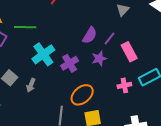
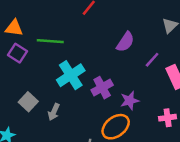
purple semicircle: (90, 35) -> (125, 42), moved
purple star: (99, 58) -> (130, 101), moved

